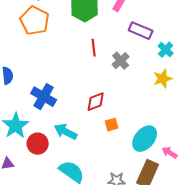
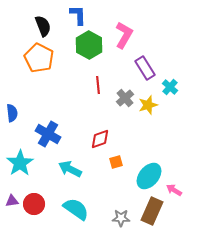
purple rectangle: (141, 31) -> (145, 68), turned 35
yellow star: (163, 79) -> (148, 105), moved
red circle: (38, 144) -> (34, 204), moved

